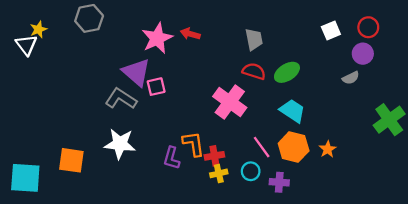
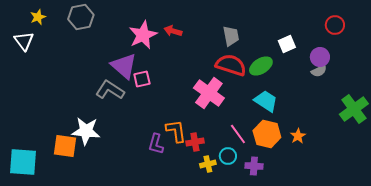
yellow star: (38, 29) -> (38, 17), moved
white square: (331, 31) -> (287, 44), moved
purple circle: (363, 54) -> (320, 57), moved
red semicircle: (254, 71) -> (231, 65), size x1.4
white star: (120, 144) -> (86, 131), moved
yellow cross: (219, 173) -> (208, 164), moved

